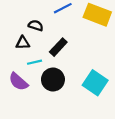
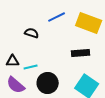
black triangle: (23, 43) -> (13, 61), moved
black rectangle: (58, 47) -> (81, 53), moved, turned 42

